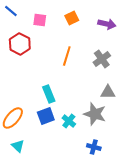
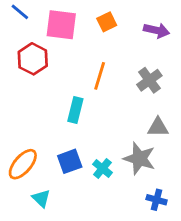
pink square: (40, 20) -> (61, 25), size x1.6
cyan rectangle: (49, 94) -> (75, 110), moved, turned 36
cyan triangle: (18, 146) -> (41, 198), moved
blue cross: (94, 147) -> (157, 200), moved

